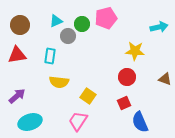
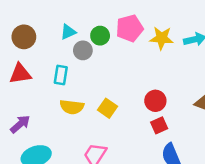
yellow star: (135, 51) -> (162, 38), moved
yellow square: (88, 96) -> (107, 108), moved
red square: (124, 103) -> (159, 125), moved

